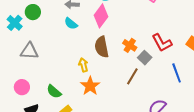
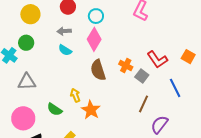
yellow arrow: (83, 65) -> (75, 95), moved
brown line: (132, 76) -> (143, 104), moved
pink circle: (22, 87) -> (23, 118), size x1.5
green semicircle: (54, 92) -> (55, 109), moved

